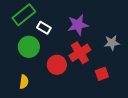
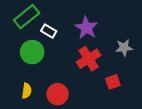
purple star: (78, 25) -> (86, 28), turned -30
red circle: (57, 65) -> (58, 94), moved

